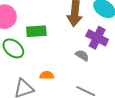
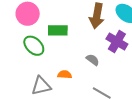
gray semicircle: (82, 55) -> (93, 60), moved

